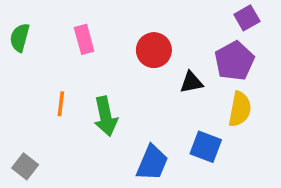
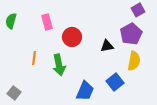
red circle: (154, 50) -> (72, 37), moved
blue square: (206, 147) -> (115, 82), turned 30

